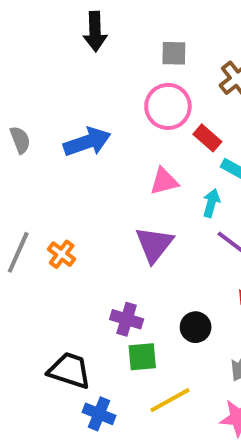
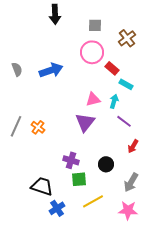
pink triangle: (164, 181) -> (93, 99), moved
blue cross: (99, 414) -> (57, 208), turned 35

